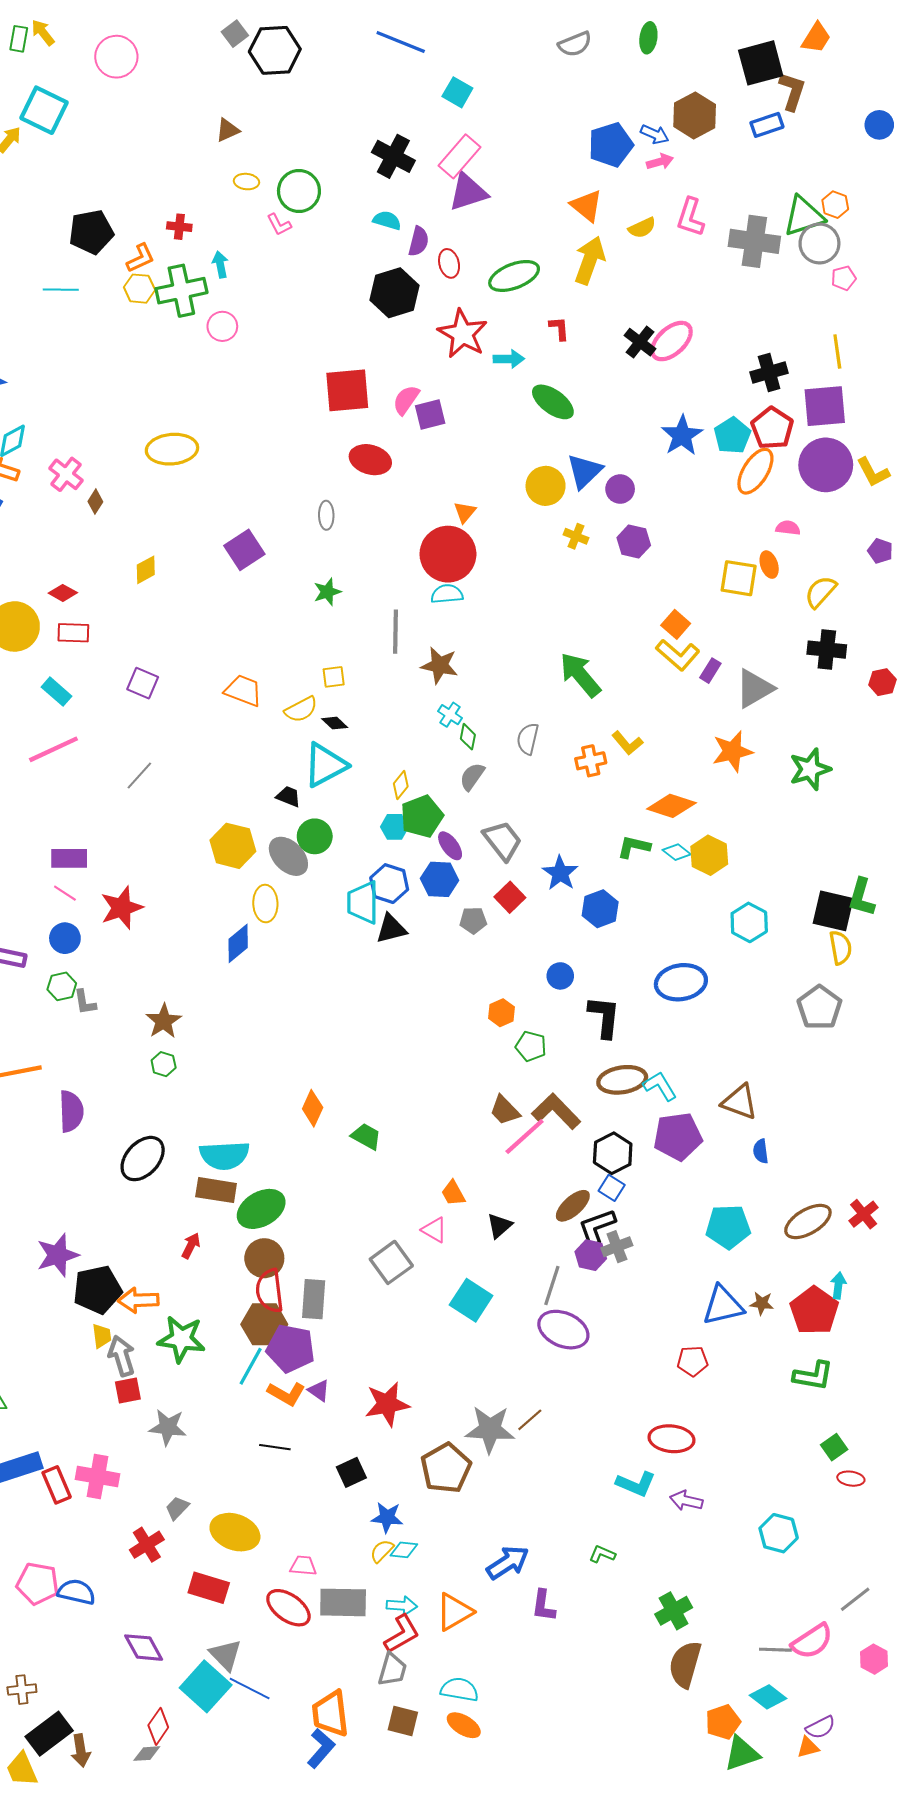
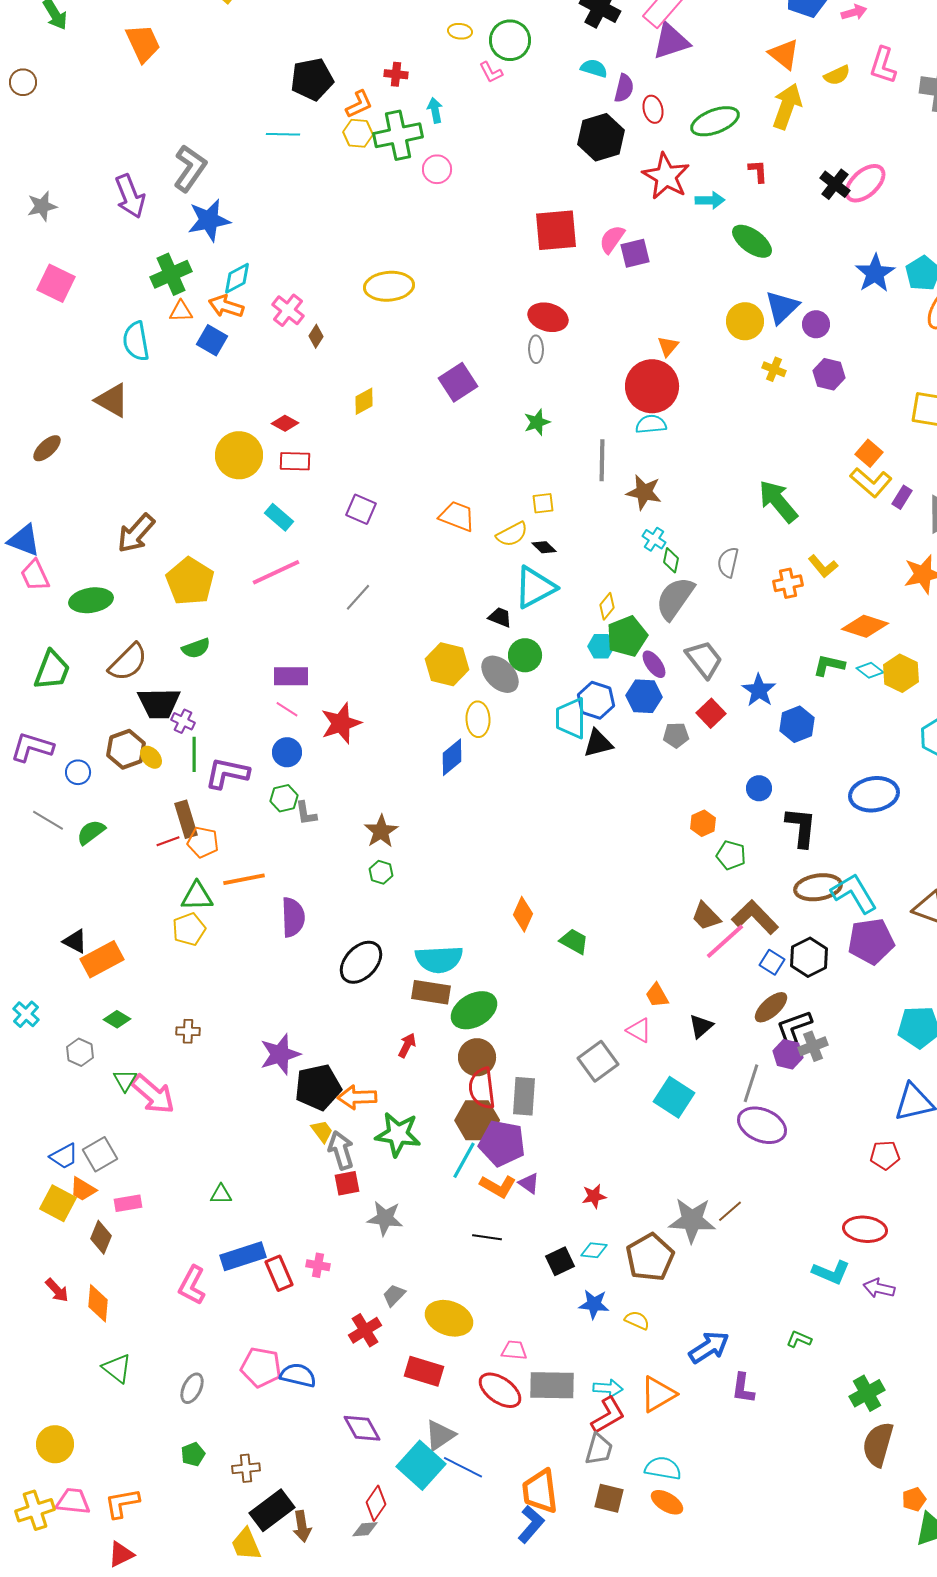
red ellipse: (370, 460) -> (548, 317), moved
gray semicircle: (472, 777) -> (675, 598), size x1.6
cyan L-shape: (660, 1086) -> (854, 893), size x1.4
blue square: (612, 1188) -> (772, 962), moved
yellow trapezoid: (102, 1336) -> (322, 1131), turned -30
red star: (387, 1404) -> (594, 1196), size x0.6
pink cross: (97, 1477) -> (318, 1265), size x0.6
cyan diamond: (404, 1550) -> (594, 1250), moved
yellow semicircle: (382, 1551) -> (637, 1320), moved, turned 70
gray triangle: (225, 1655) -> (440, 1435), turned 40
orange pentagon: (723, 1722) -> (914, 1499), size x0.7

